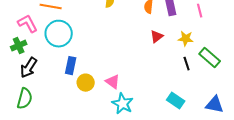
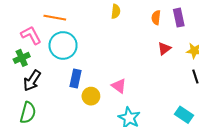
pink triangle: (113, 82) -> (119, 86), moved

